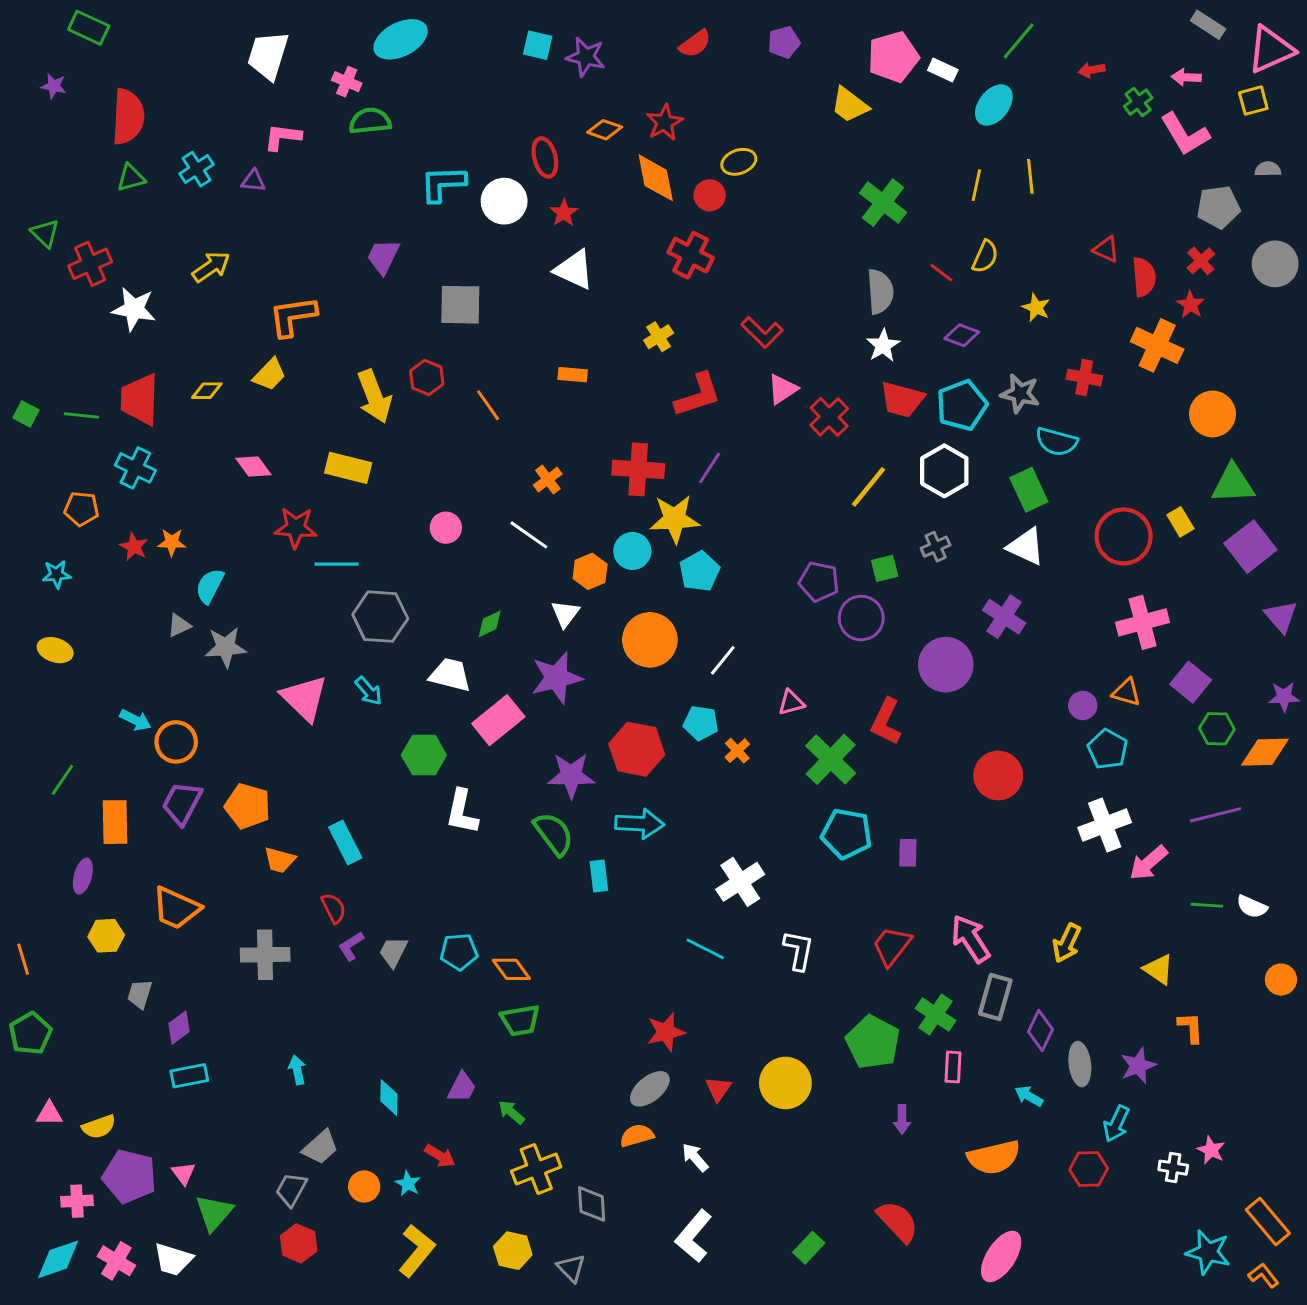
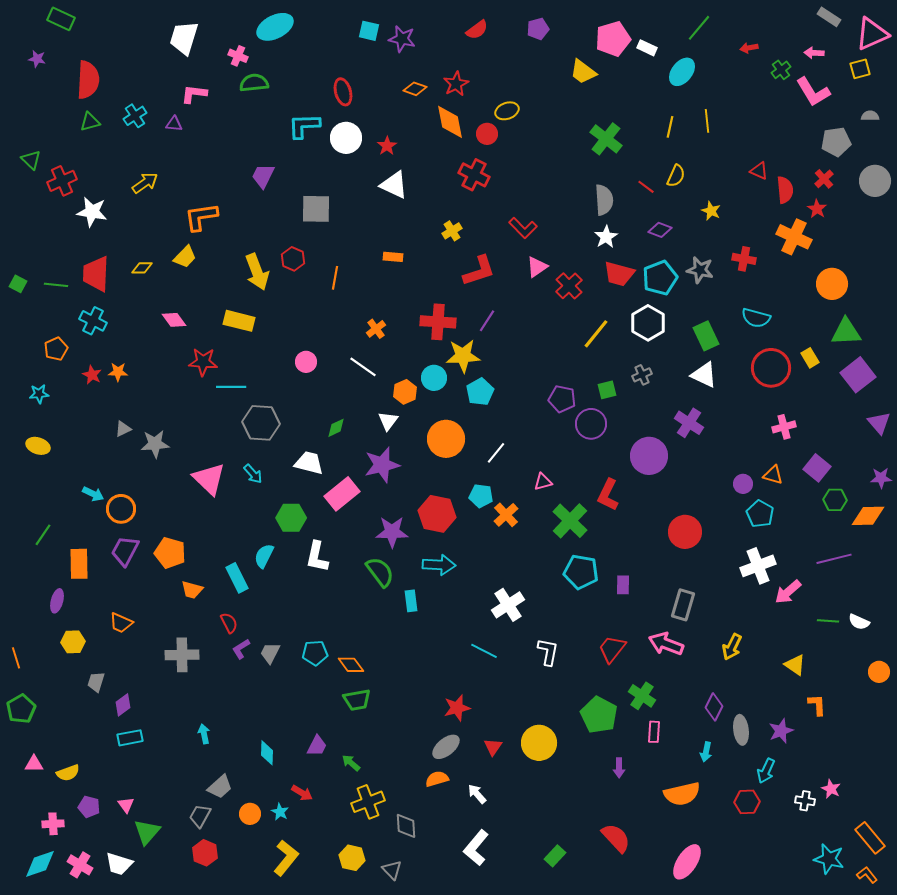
red ellipse: (545, 157) -> (343, 92), moved
orange line: (488, 405) -> (335, 278), turned 45
cyan semicircle: (1057, 442) -> (756, 318), moved
orange pentagon: (81, 509) -> (56, 349), turned -30
cyan semicircle: (210, 586) -> (264, 556), moved
pink cross: (1143, 622) -> (784, 427), size x0.7
orange cross: (737, 751) -> (506, 515), size x1.4
orange trapezoid: (176, 908) -> (121, 623), size x0.7
pink arrow: (971, 939) -> (666, 644), turned -36
gray rectangle: (995, 997) -> (683, 605), moved
cyan arrow: (1029, 1096) -> (706, 752), turned -108
purple pentagon: (129, 1176) -> (89, 807), size x0.6

